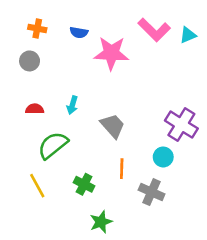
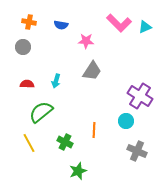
pink star: (111, 53) -> (86, 41), size x0.6
gray trapezoid: (113, 126) -> (92, 71), moved, turned 75
gray cross: (152, 192) -> (137, 151), moved

